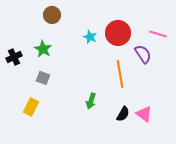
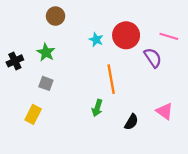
orange line: (120, 74) -> (111, 79), moved
pink triangle: (144, 114) -> (165, 111), moved

